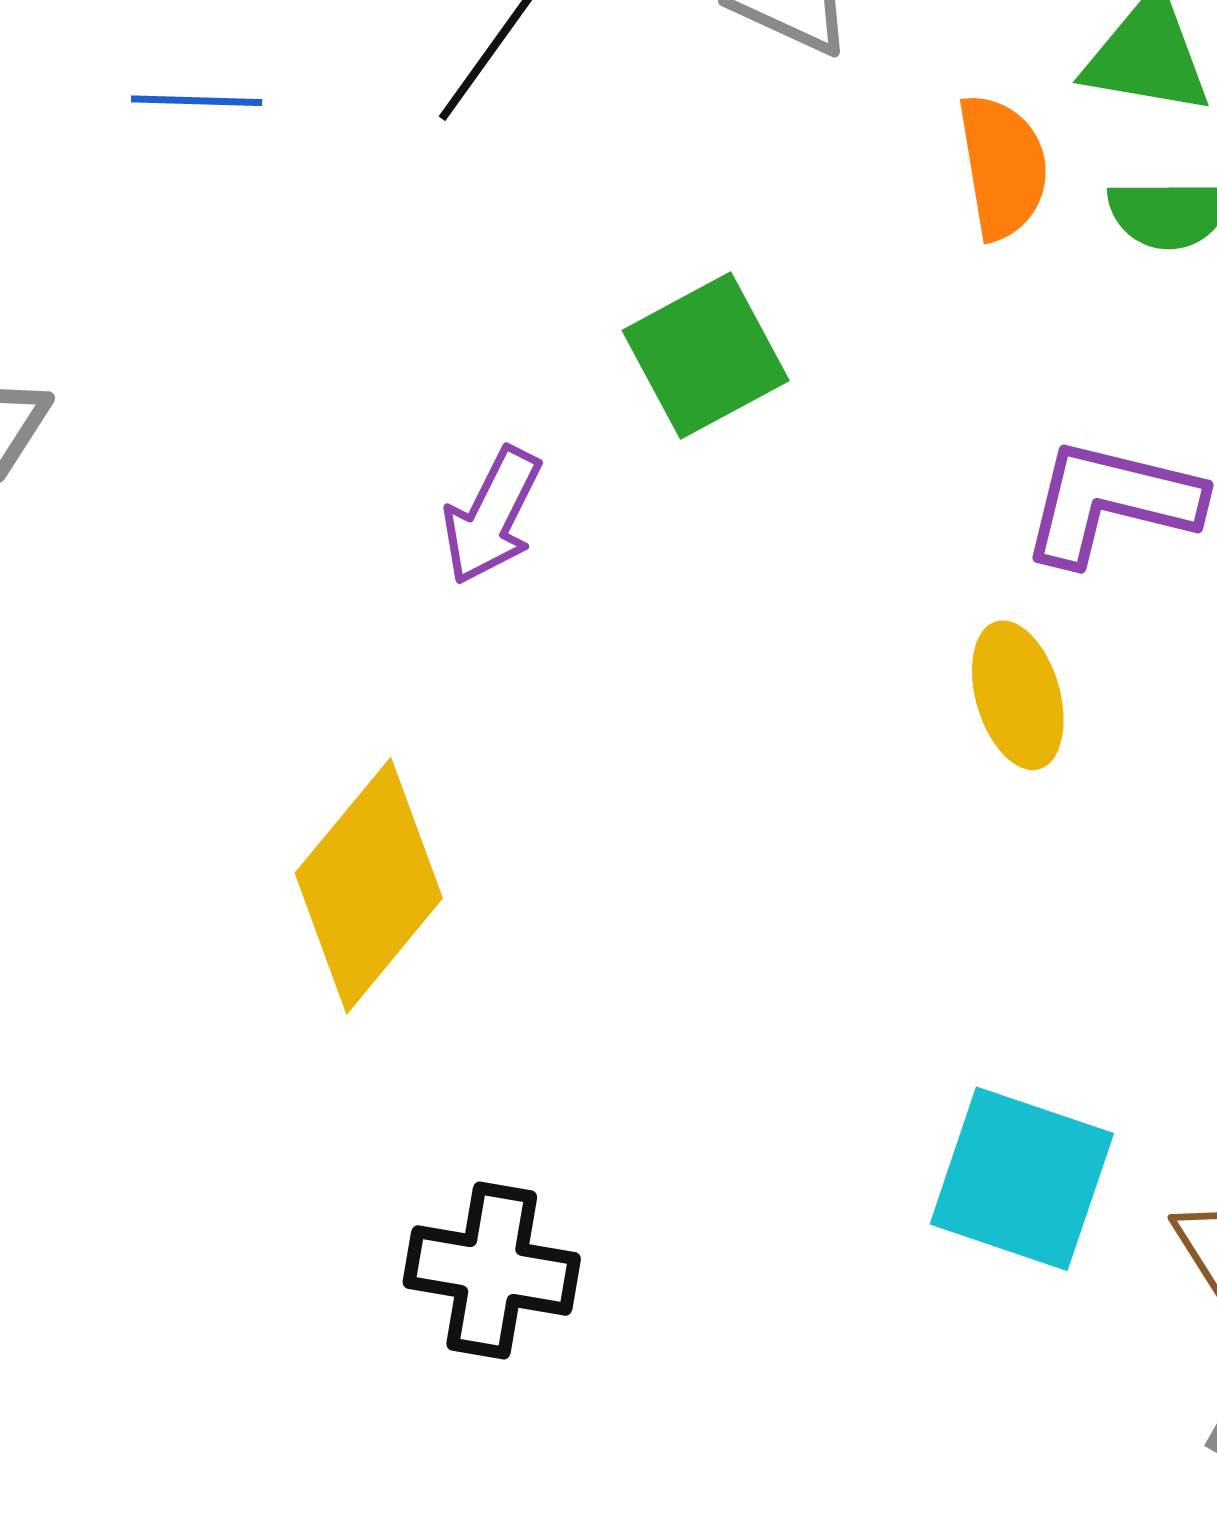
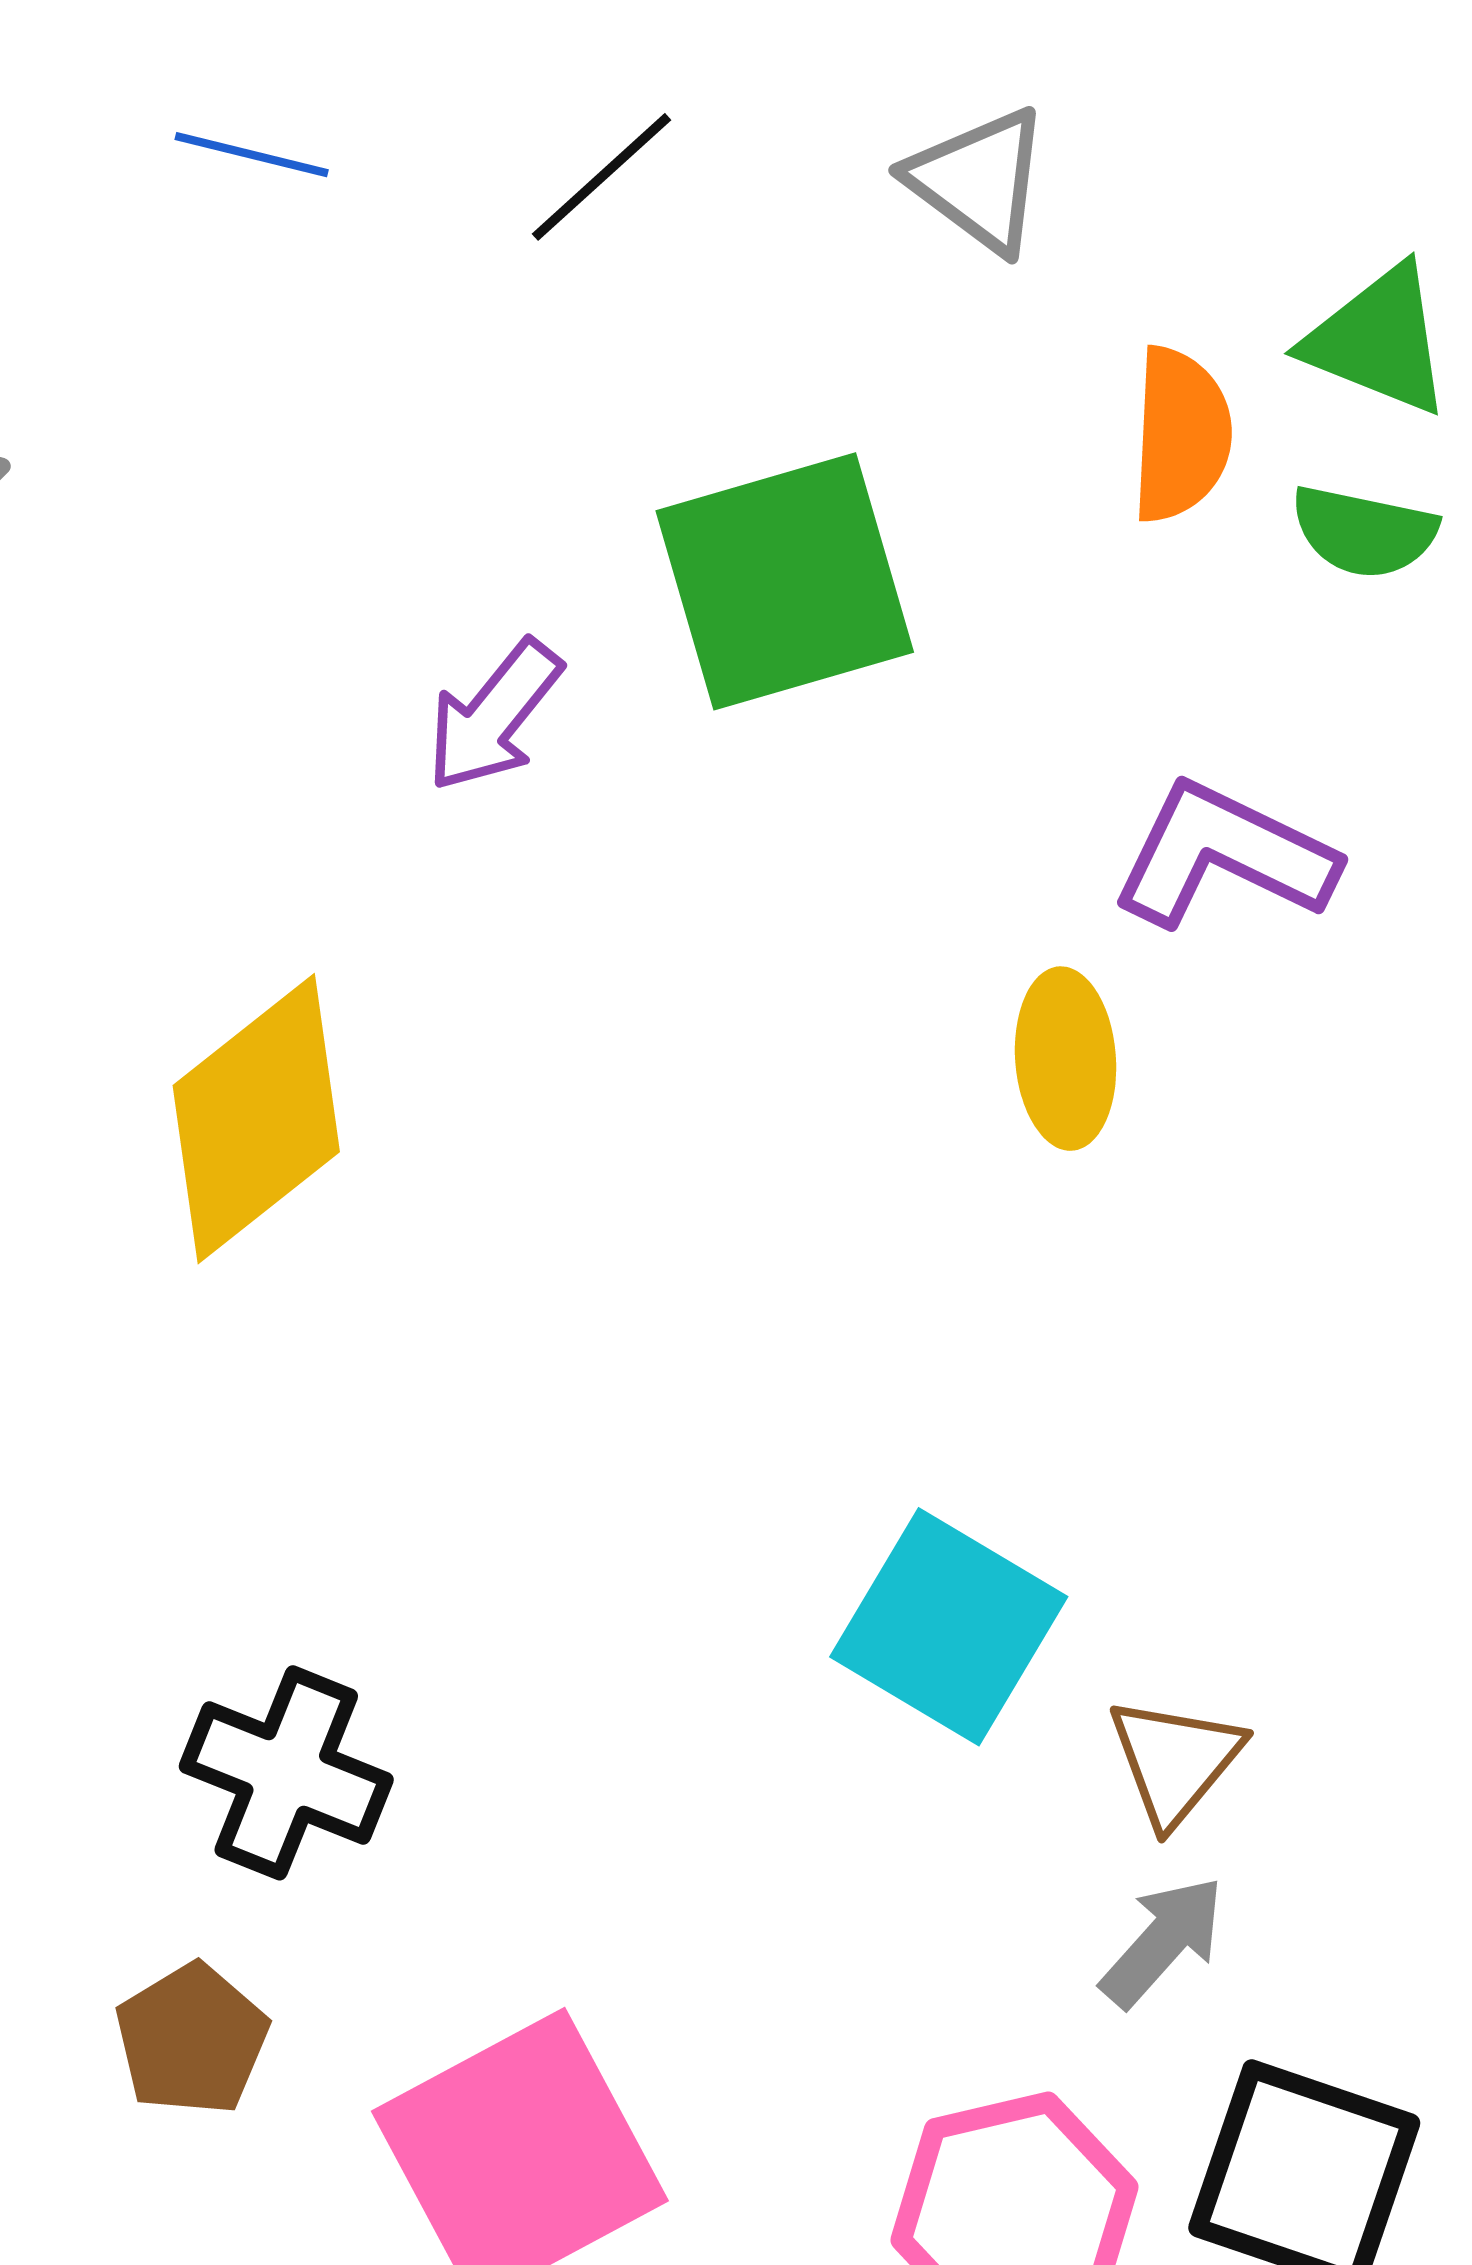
green square: (706, 355) -> (785, 581), size x1.4
black cross: (492, 1270) -> (286, 1773), moved

